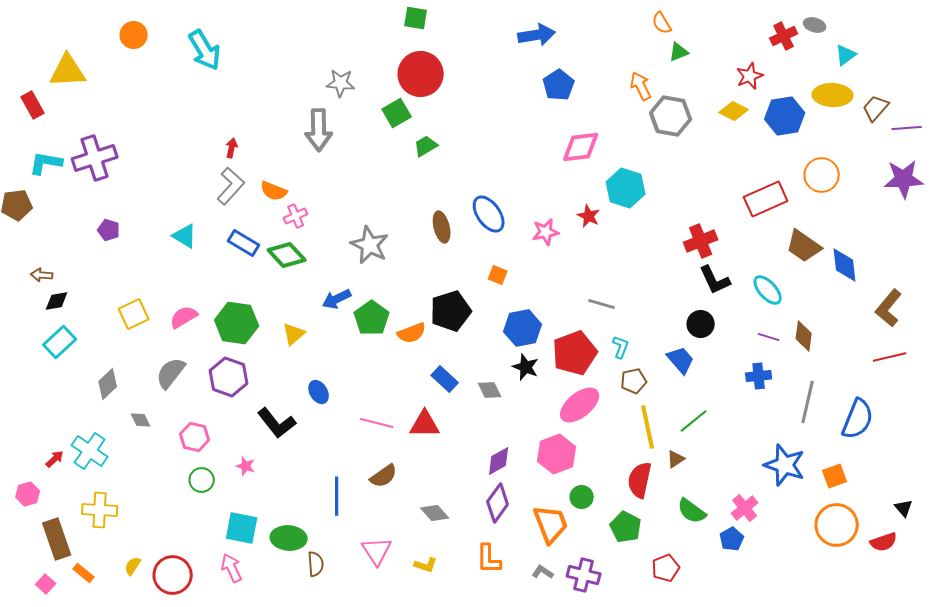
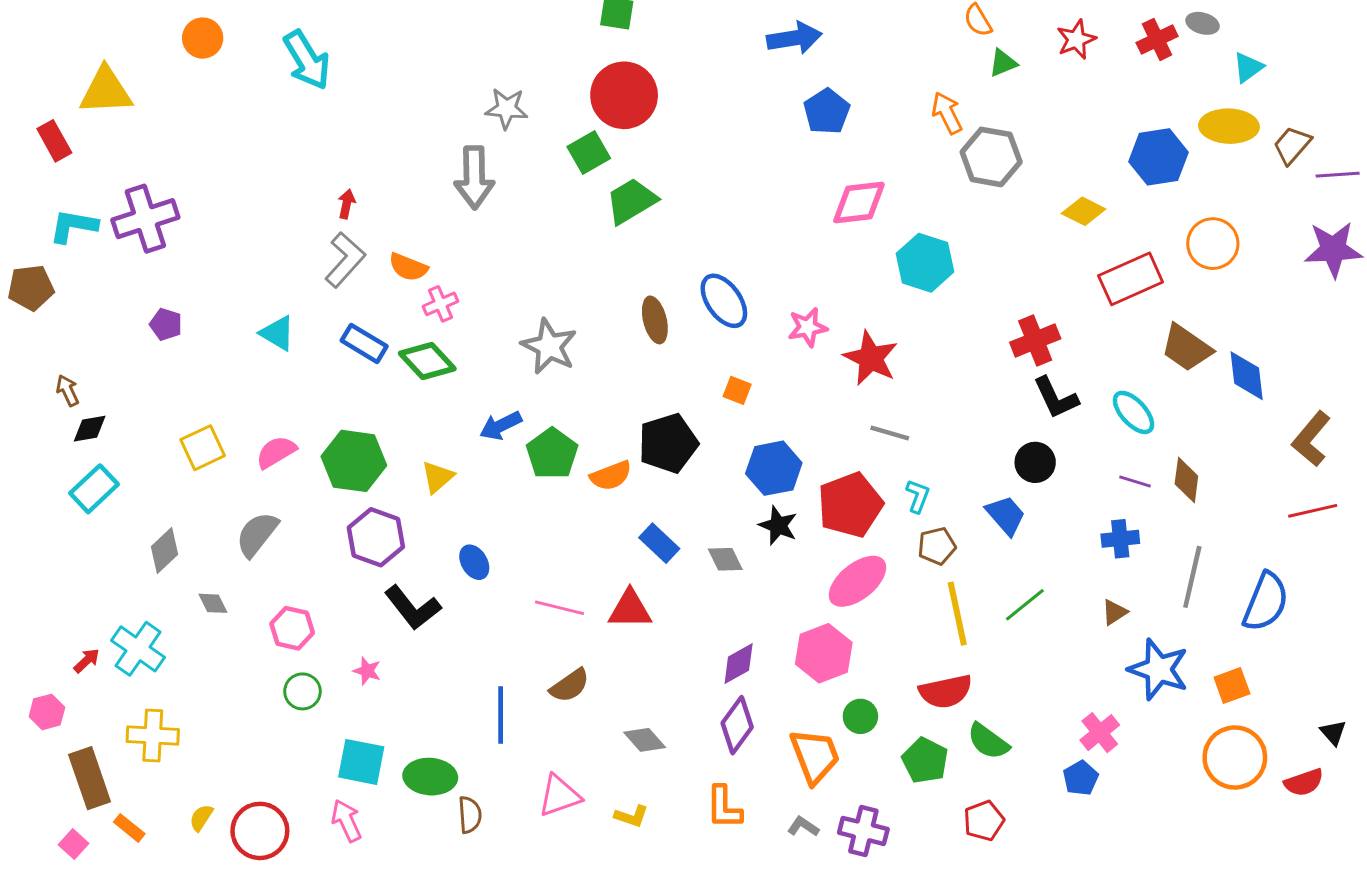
red star: (750, 76) -> (1076, 39), moved
yellow diamond: (734, 111) -> (1084, 211), moved
green trapezoid: (426, 146) -> (631, 201), size x1.5
red star: (589, 216) -> (871, 358), moved, size x1.6
brown arrow: (42, 275) -> (68, 390), turned 60
purple hexagon: (229, 377) -> (376, 537), moved
brown triangle: (676, 459) -> (1114, 612), moved
red semicircle: (640, 480) -> (946, 691), turned -114
green semicircle: (692, 511) -> (988, 741), moved
pink triangle: (377, 551) -> (559, 796), turned 44

